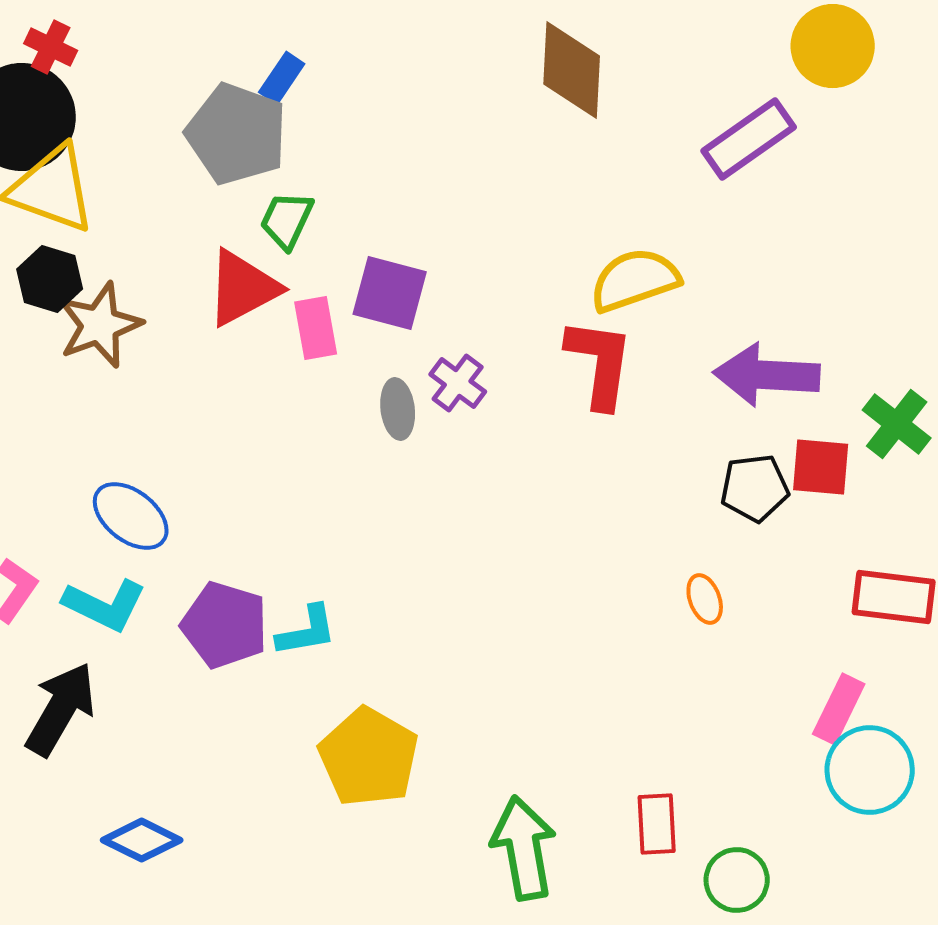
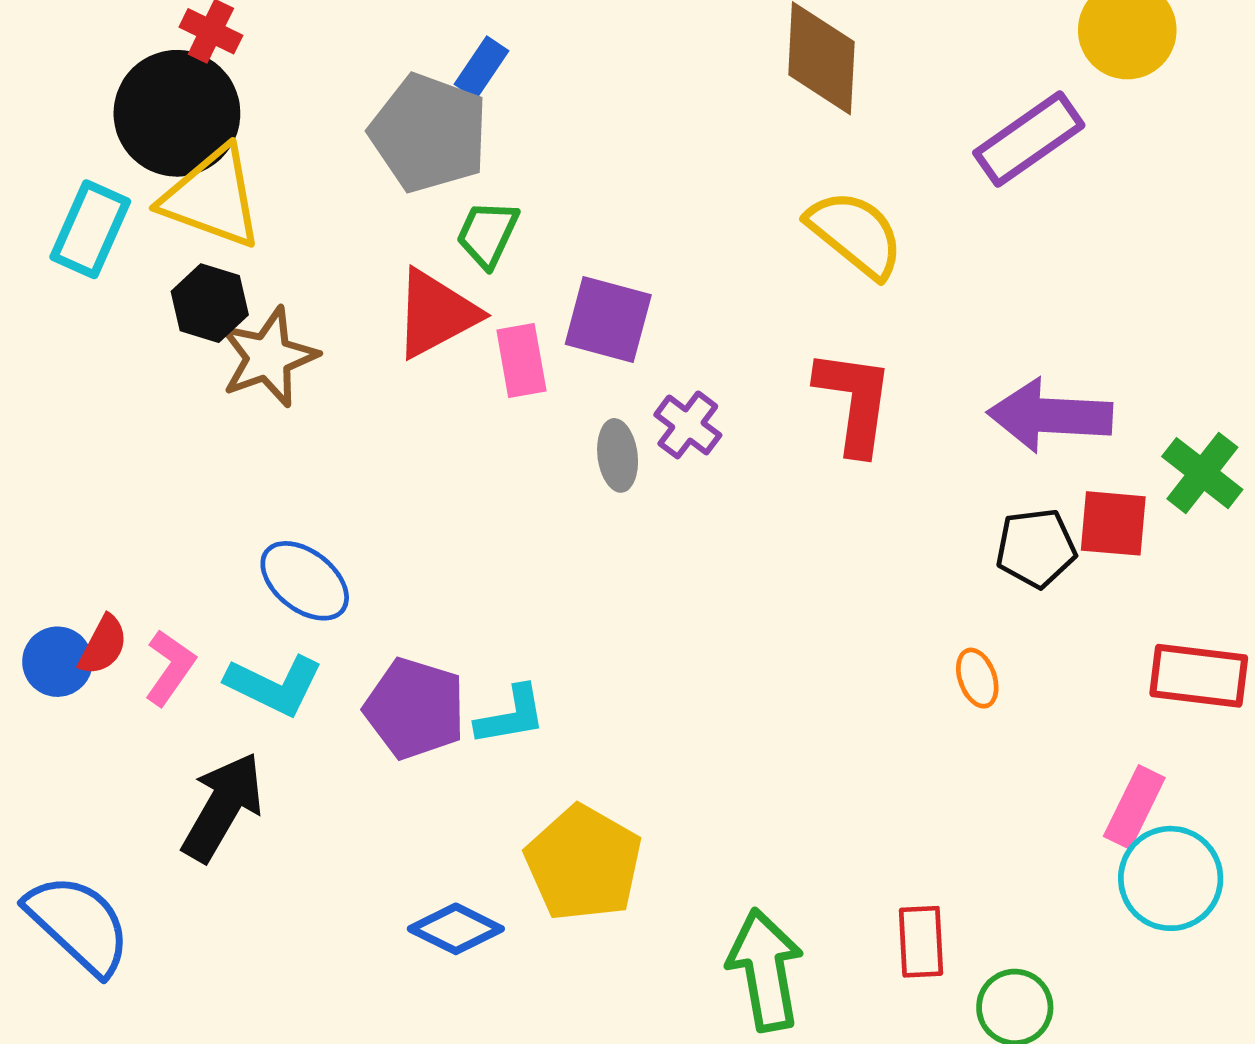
yellow semicircle: (635, 280) -> (855, 234), moved, turned 58
blue diamond: (142, 840) -> (456, 929), moved

